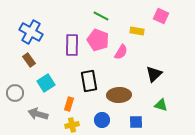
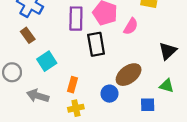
black rectangle: (89, 81) -> (96, 44), moved
brown ellipse: (119, 95) -> (129, 75), turned -35
green triangle: (161, 105) -> (167, 86), moved
blue circle: (102, 120) -> (109, 94), moved

